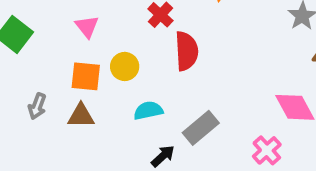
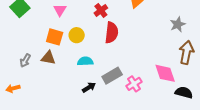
gray arrow: (37, 106) -> (25, 61), moved
pink cross: (267, 150) -> (134, 84), moved

